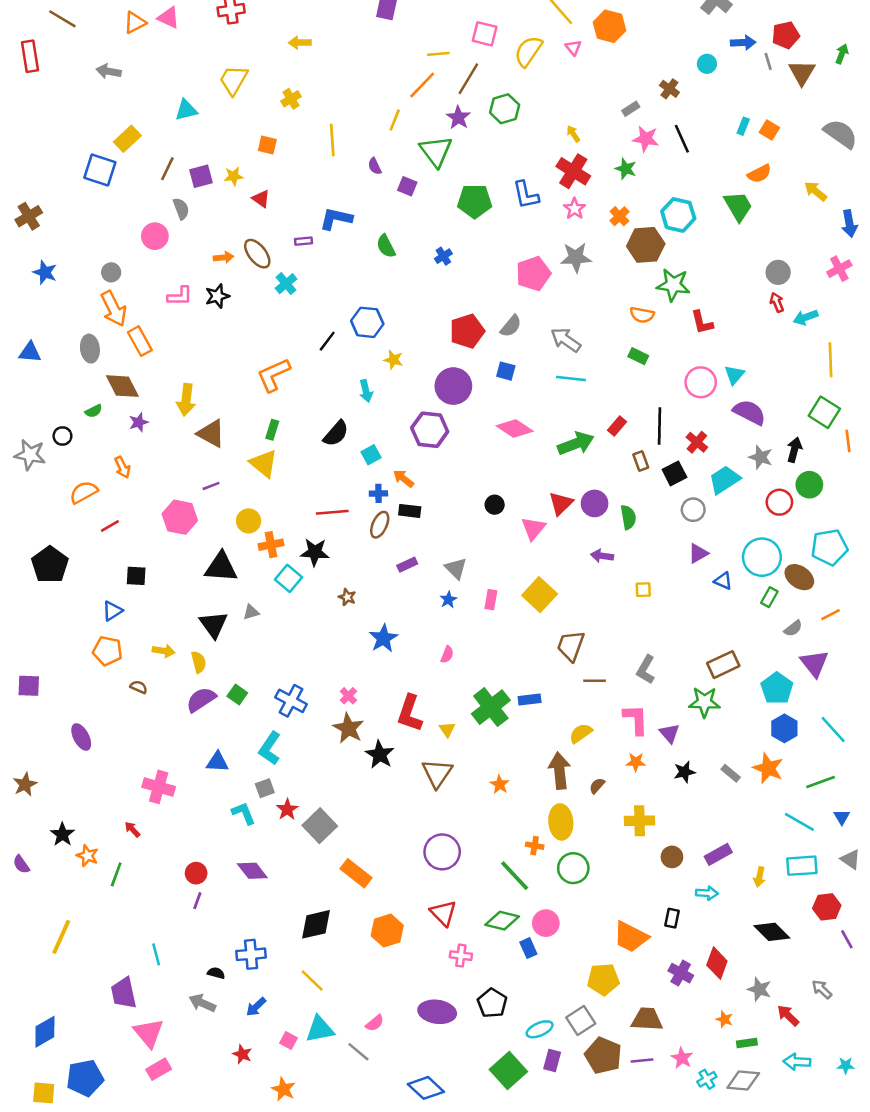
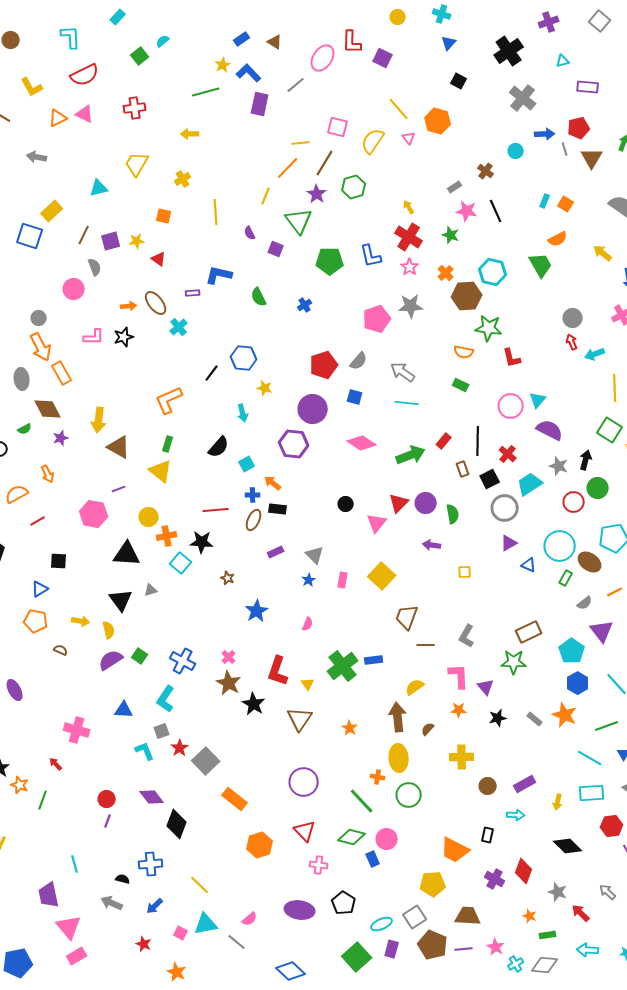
gray circle: (693, 510) -> (505, 508), size x1.4
black diamond: (316, 924) -> (177, 824), moved, turned -56

